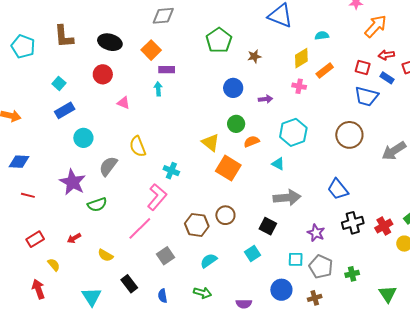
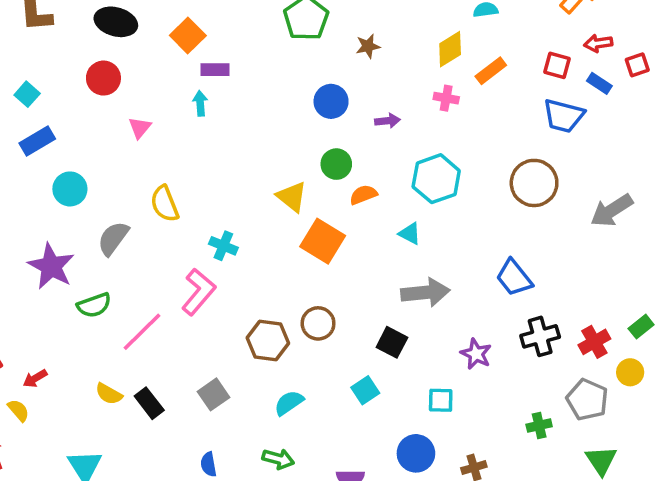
pink triangle: (124, 103) -> (140, 128), turned 48
pink line: (140, 228) -> (142, 332), moved
red arrow: (74, 238) -> (35, 378), moved
gray pentagon: (321, 267) -> (587, 400), moved
black rectangle: (129, 284) -> (149, 403), moved

